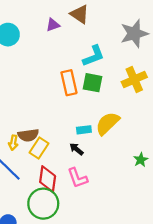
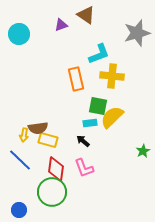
yellow cross: (134, 80) -> (112, 76), moved, turned 30
green square: (92, 83) -> (98, 106), moved
yellow rectangle: (39, 148) -> (48, 140), turned 72

